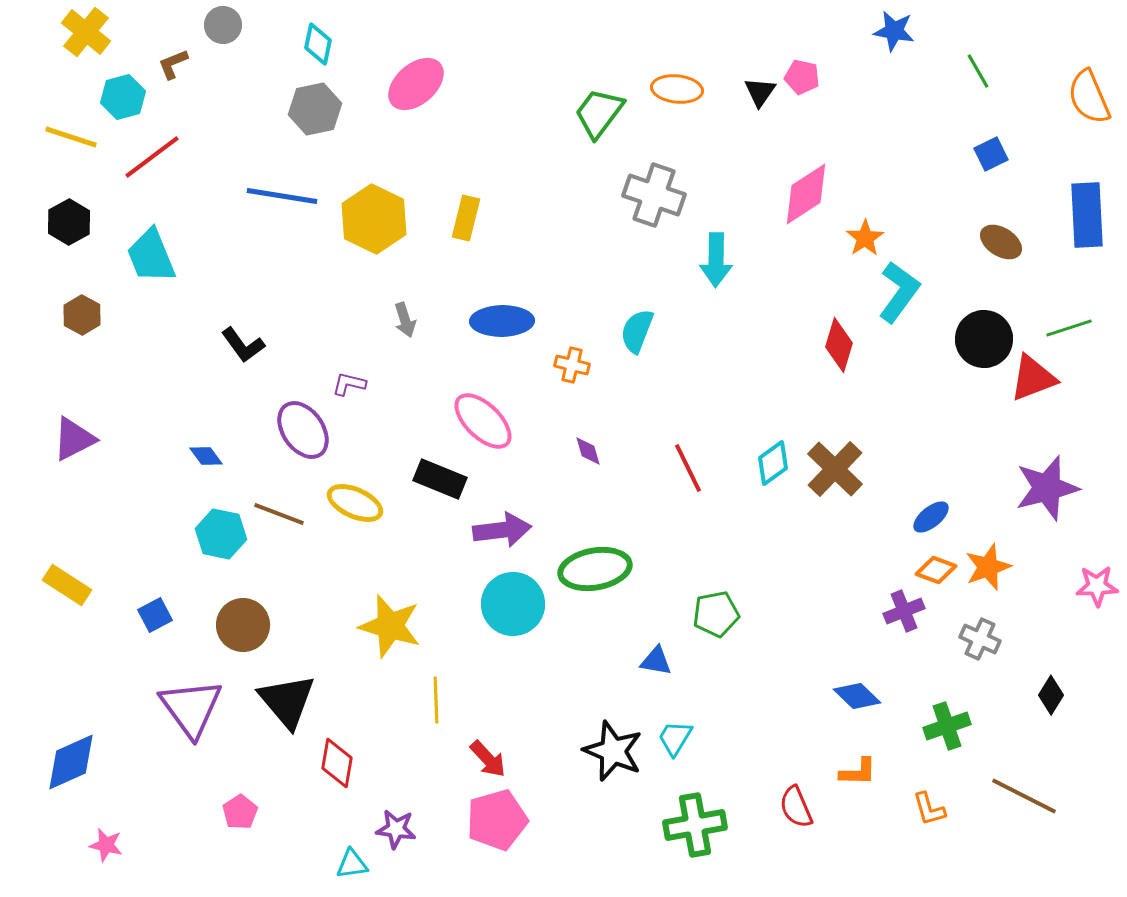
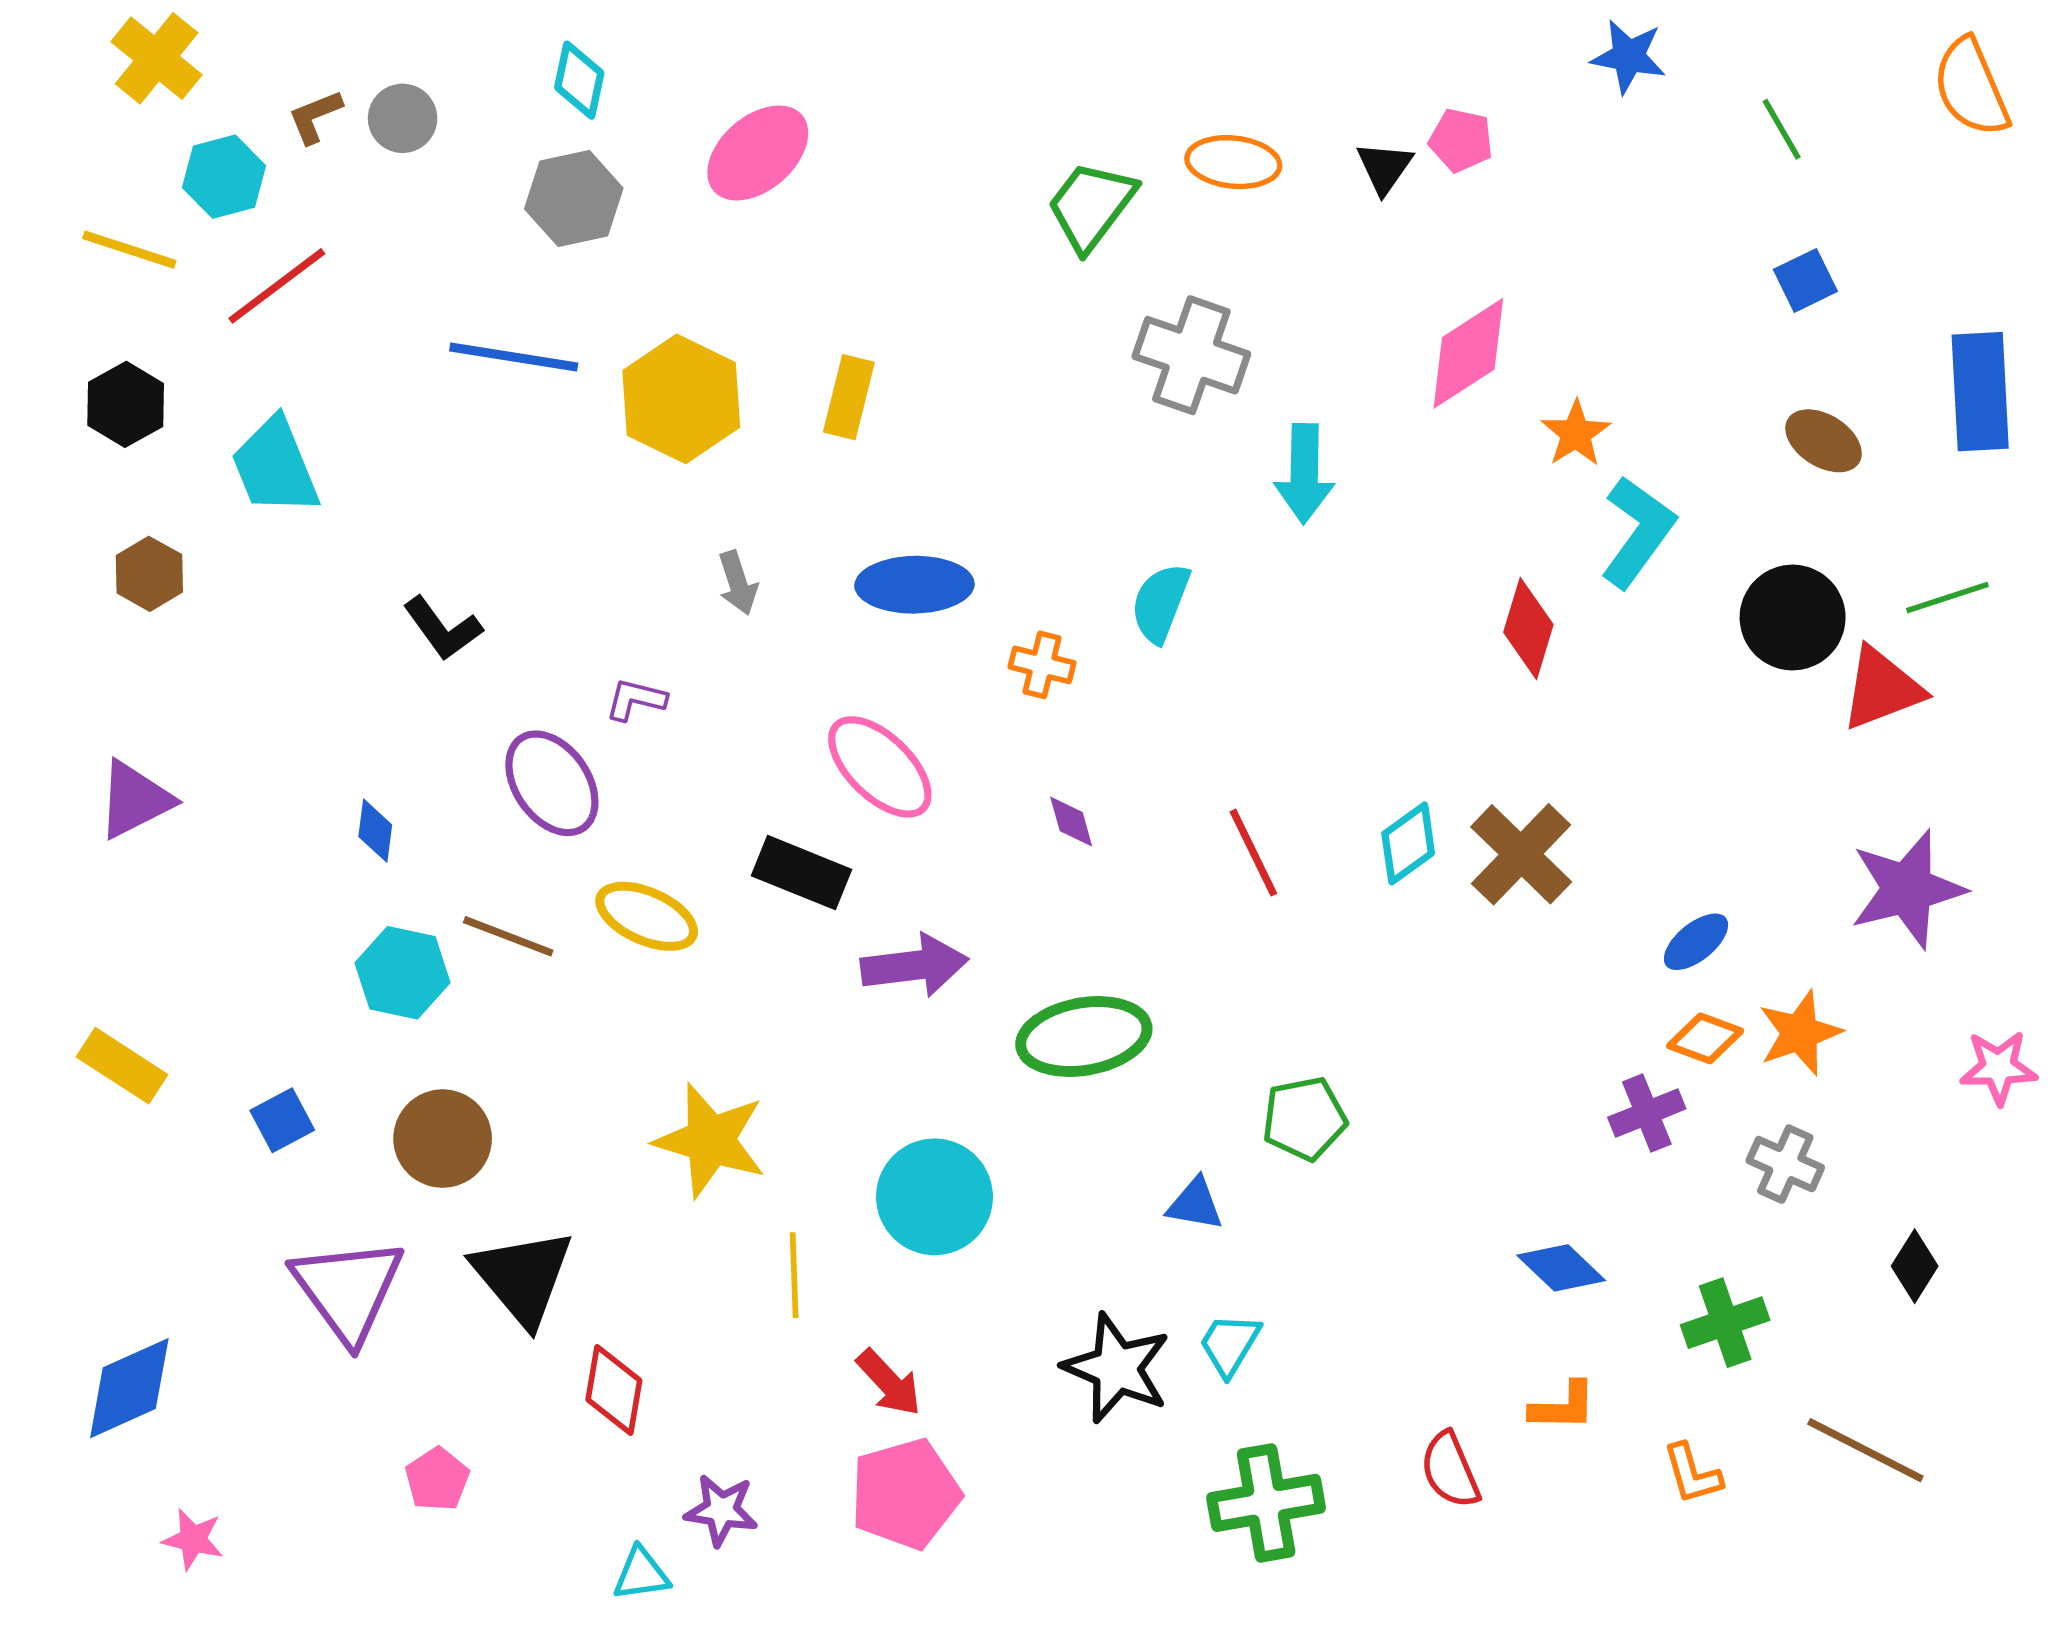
gray circle: (223, 25) -> (403, 118), moved
orange semicircle: (1089, 97) -> (1971, 87), moved
blue diamond: (206, 456) -> (375, 831), turned 44
cyan circle: (513, 604) -> (934, 1197), moved

